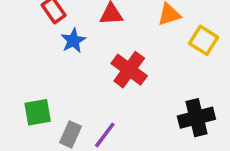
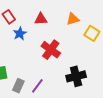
black cross: (196, 118) -> (76, 76), moved

